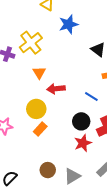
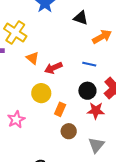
orange rectangle: (40, 129) -> (60, 109), moved
red star: (83, 143) -> (96, 111), turned -30
brown circle: (48, 170) -> (69, 131), moved

